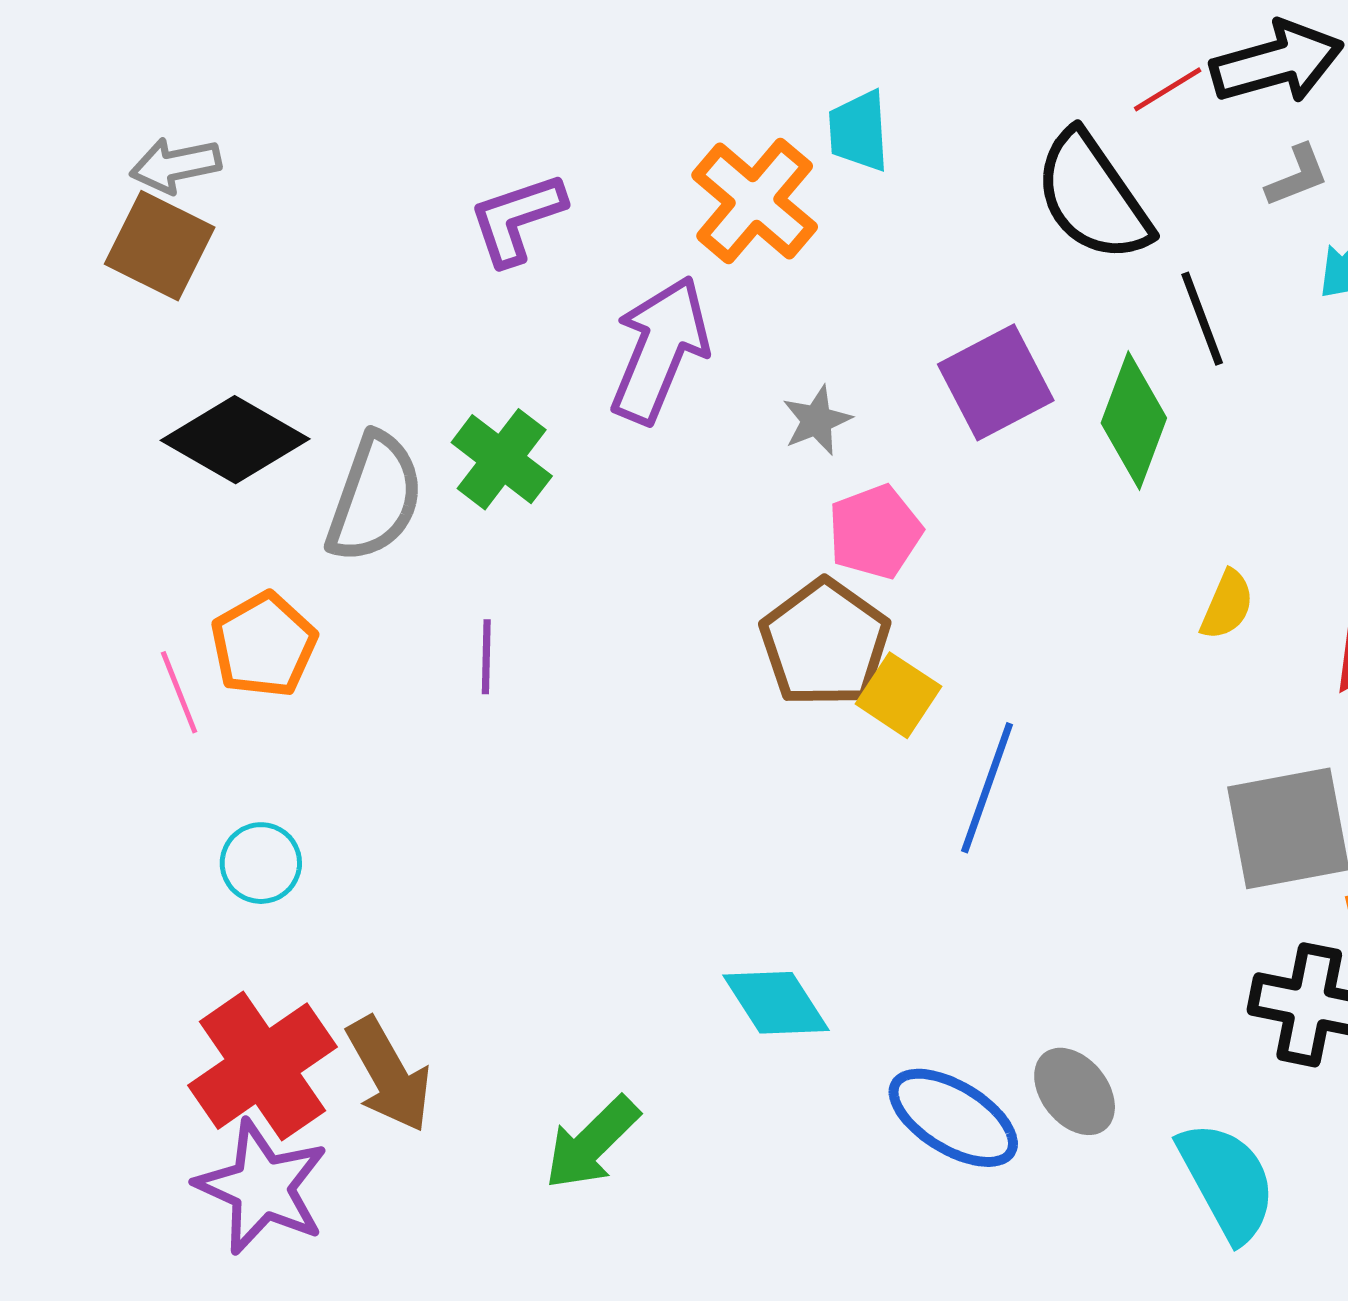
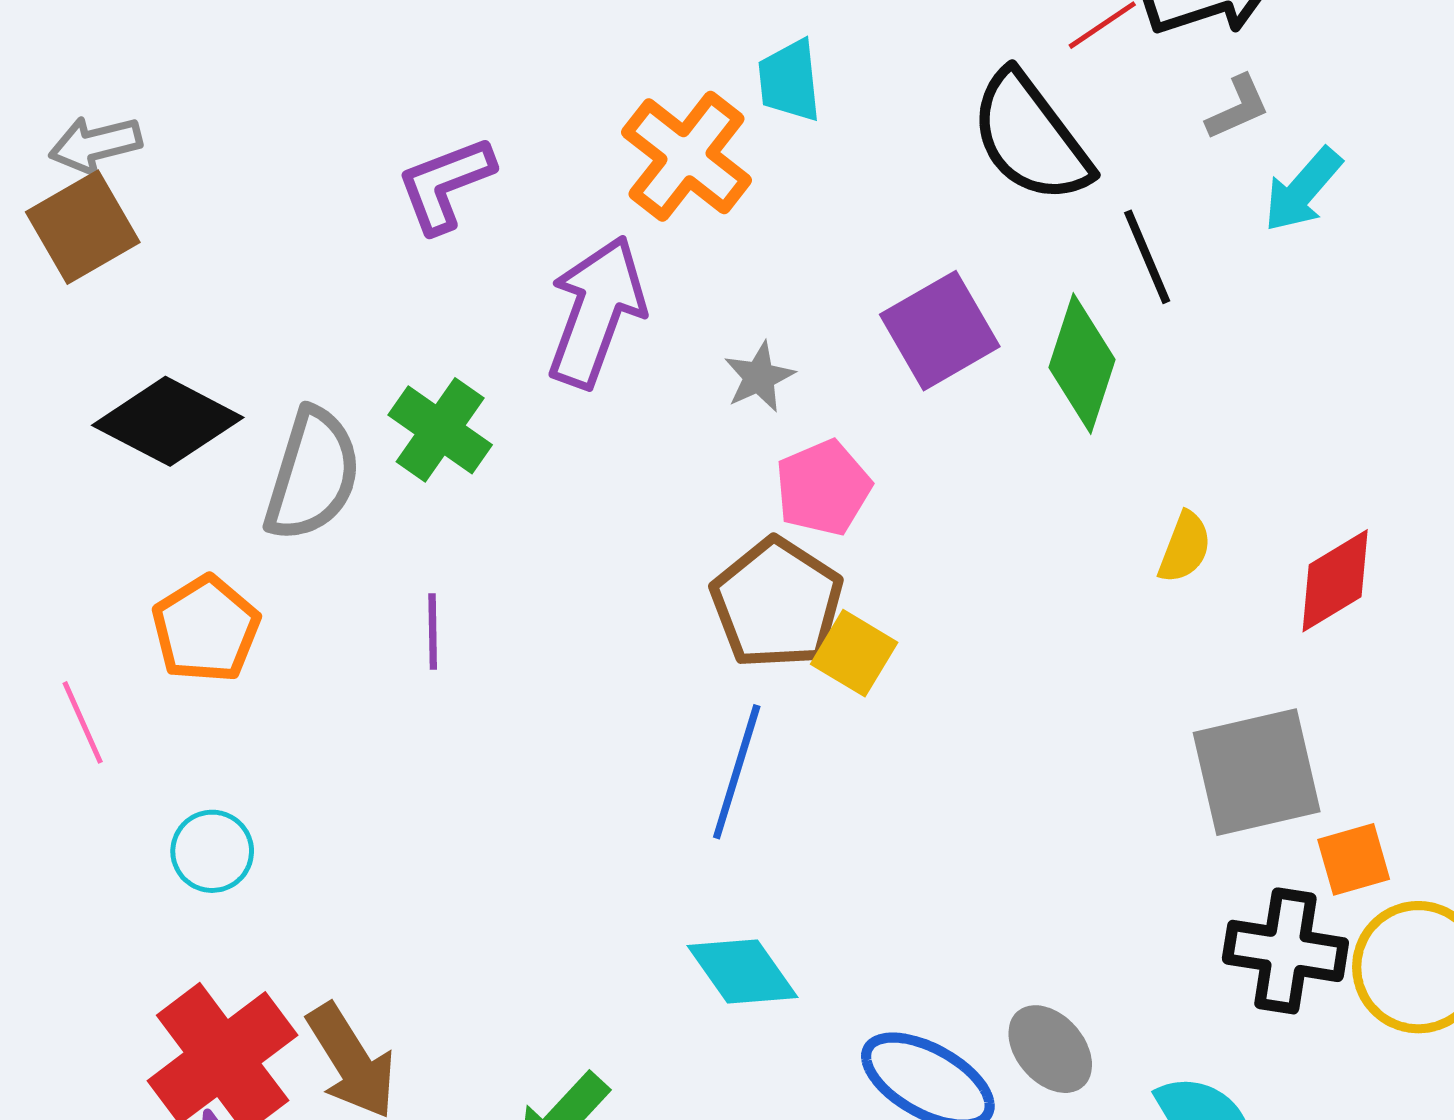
brown square: (160, 246) -> (83, 227), turned 36
pink line: (179, 692) -> (83, 722), moved
blue line: (987, 788) -> (737, 772), moved

